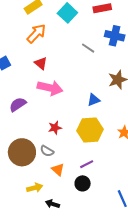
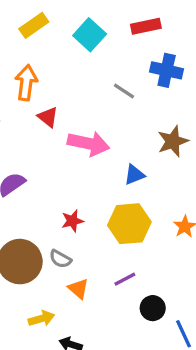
orange arrow: (36, 33) -> (26, 83), moved, turned -35
pink arrow: (50, 88) -> (89, 144), moved
black circle: (83, 183) -> (153, 308), moved

